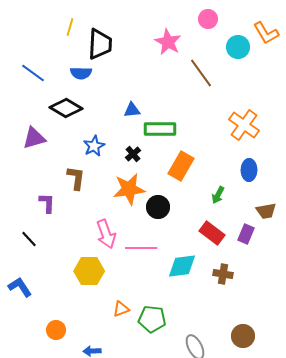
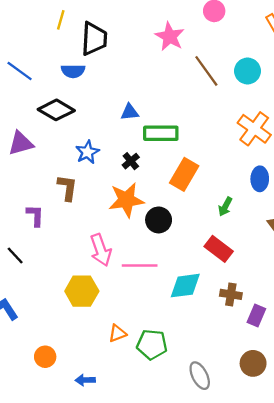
cyan circle: (238, 47) -> (248, 71), moved
purple rectangle: (246, 234) -> (256, 316), moved

